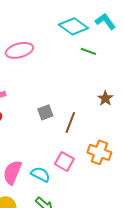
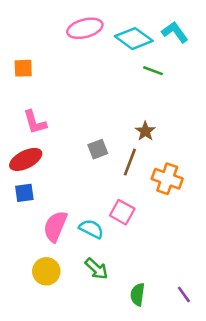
pink ellipse: (19, 50) -> (85, 28), moved
brown star: (105, 98) -> (145, 131), moved
orange cross: (99, 152) -> (167, 179), moved

